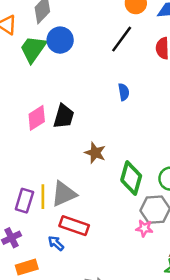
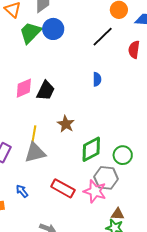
green diamond: (131, 178) -> (91, 149), turned 36
yellow line: (43, 197) -> (34, 135), moved
red rectangle: (74, 226) -> (63, 188), moved
pink star: (144, 228) -> (95, 191), size x1.6

